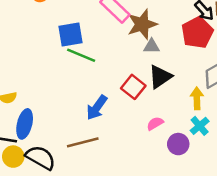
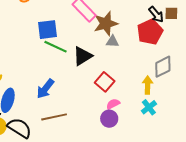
black triangle: (160, 77) -> (83, 56), moved
red square: (133, 87) -> (105, 82), moved
blue arrow: (97, 108) -> (45, 89), moved
purple circle: (178, 144) -> (109, 119), moved

